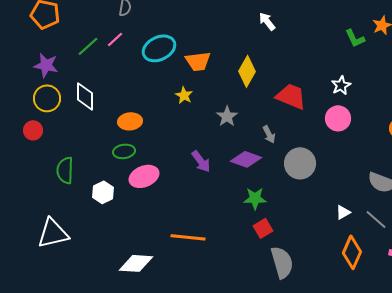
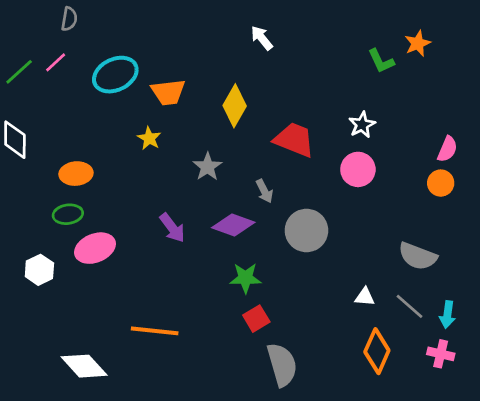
white triangle: (343, 212) -> (365, 297), turned 35
white diamond: (136, 263) -> (84, 366), turned 44

